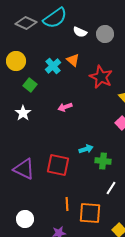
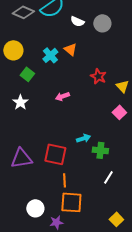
red star: (101, 77) -> (98, 76), moved, size x0.7
purple triangle: (24, 169) -> (21, 158), turned -35
orange line: (67, 204) -> (64, 180), moved
orange square: (90, 213) -> (71, 202), moved
white circle: (25, 219) -> (35, 208), moved

